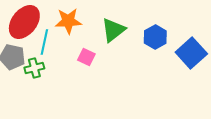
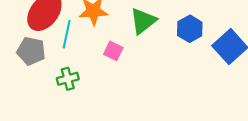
green cross: (34, 68) -> (68, 79), moved

